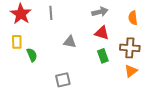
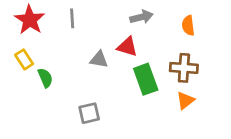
red triangle: (102, 33) -> (127, 47), moved
yellow rectangle: (17, 42) -> (24, 59), turned -32
green rectangle: (103, 56) -> (146, 79), size x1.5

